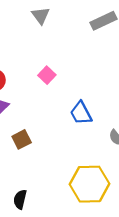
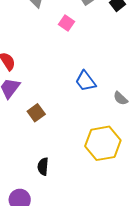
pink square: (47, 75) -> (67, 23), moved

